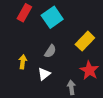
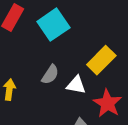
white triangle: (44, 74) -> (76, 85), moved, turned 48

